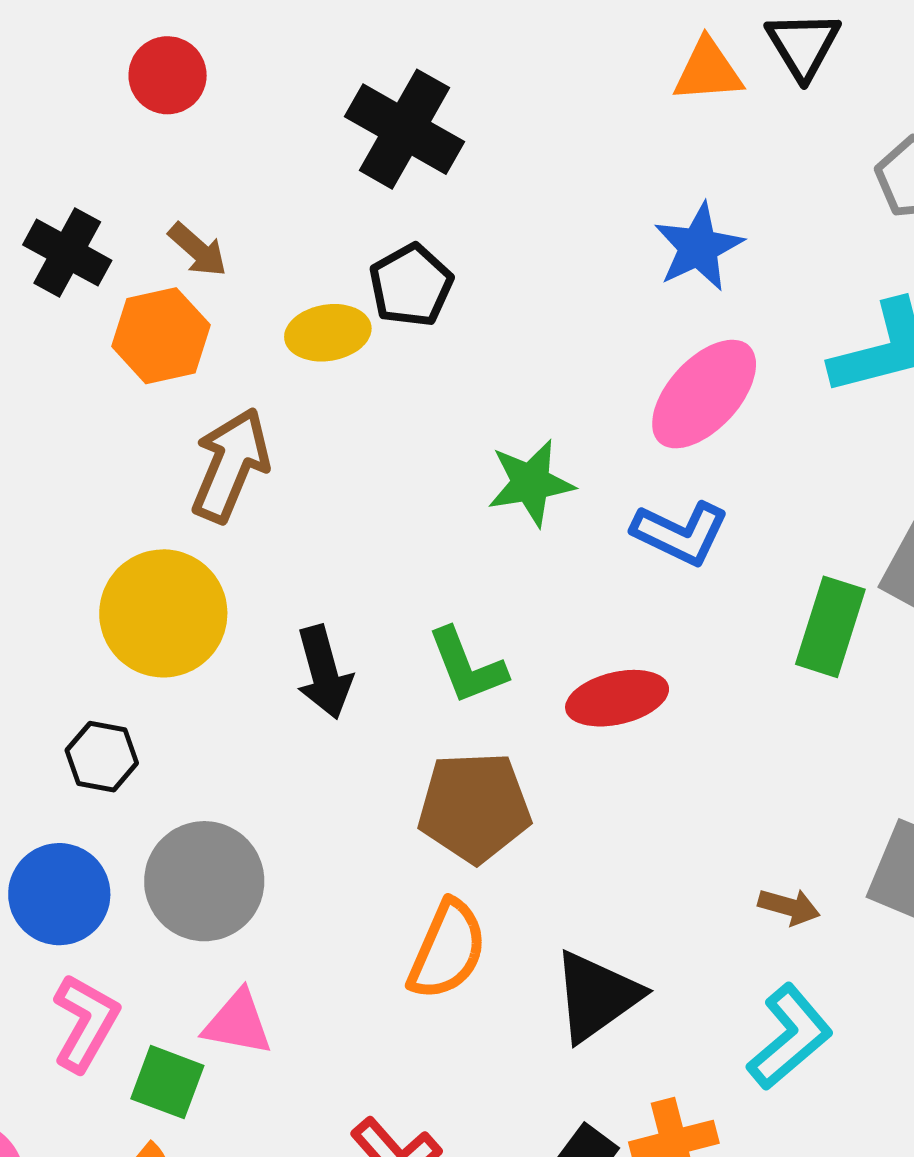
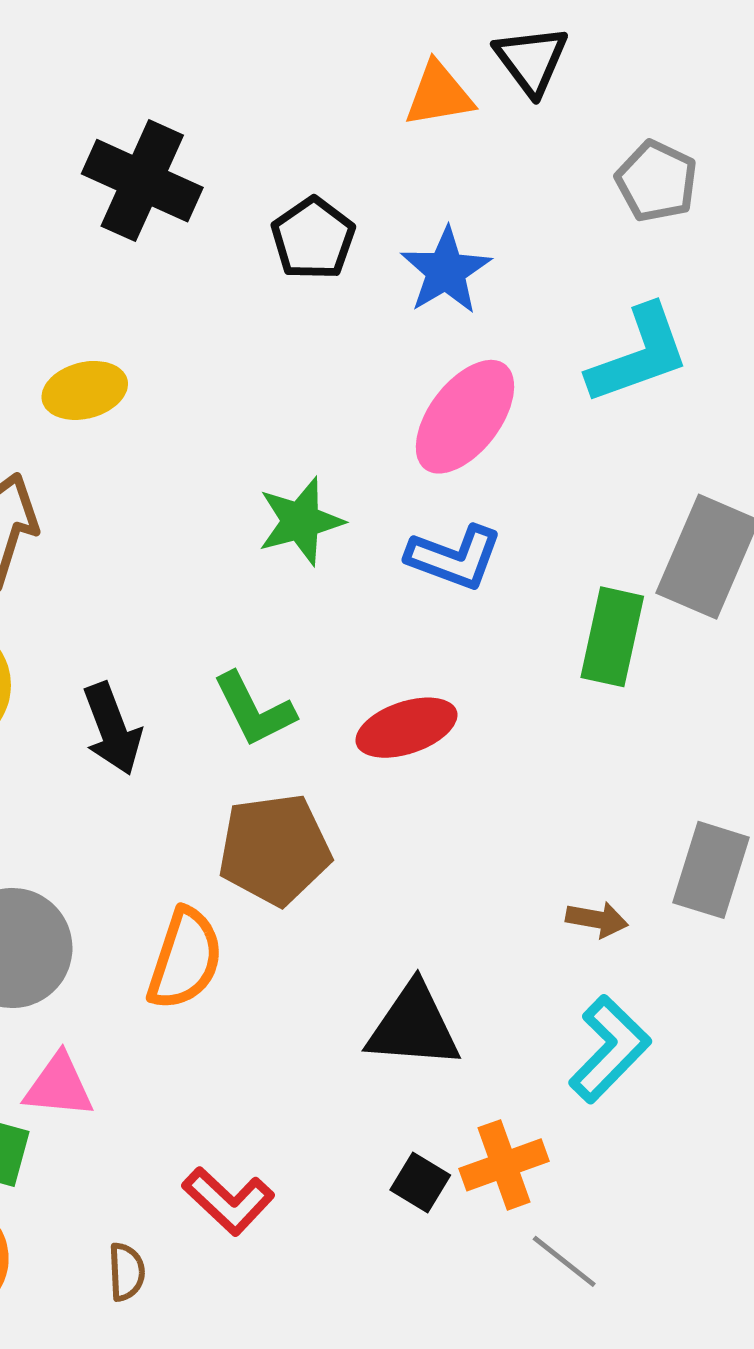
black pentagon: (411, 285) -> (313, 238), moved
orange semicircle: (447, 950) -> (185, 959), moved
black triangle: (596, 996) -> (413, 1026), turned 45

